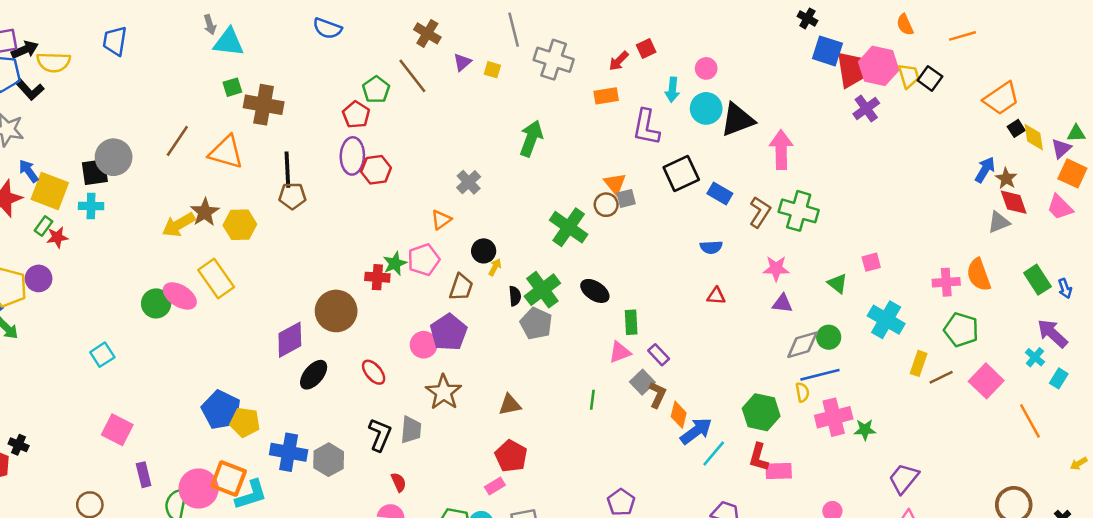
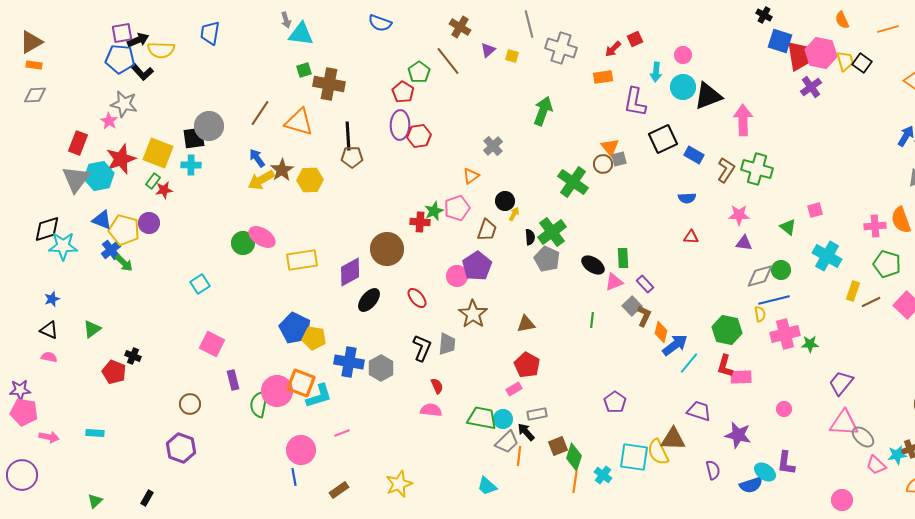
blue arrow: (29, 171) -> (257, 158), moved
yellow rectangle: (216, 278) -> (302, 260), moved, turned -64
black ellipse: (595, 291) -> (593, 265), moved

